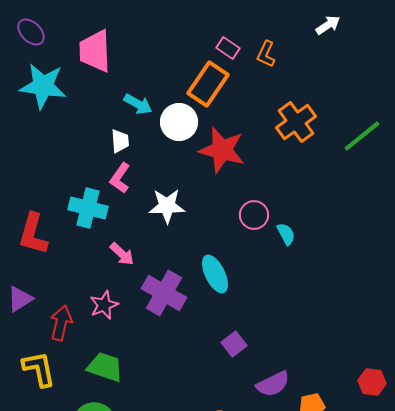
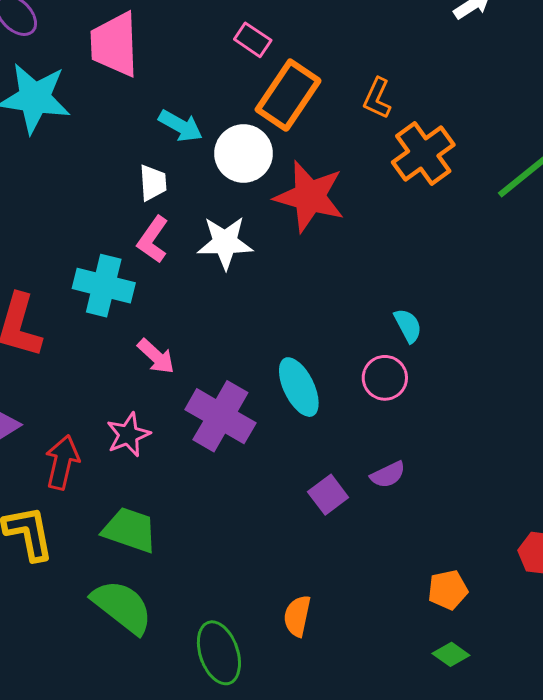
pink rectangle: (228, 48) -> (253, 40), moved
orange L-shape: (266, 54) -> (377, 98), moved
white star: (167, 206) -> (225, 243), moved
pink circle: (254, 215) -> (385, 378), moved
purple semicircle: (273, 384) -> (388, 475), moved, size x0.7

